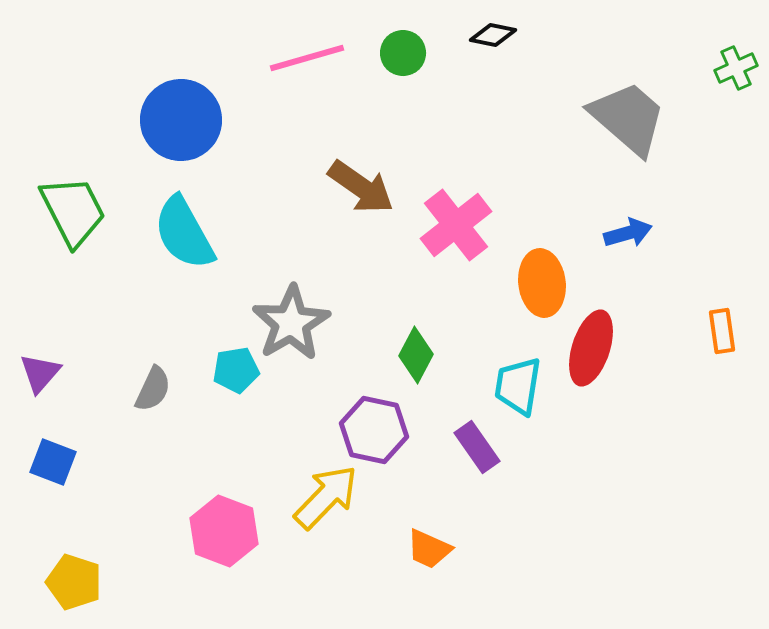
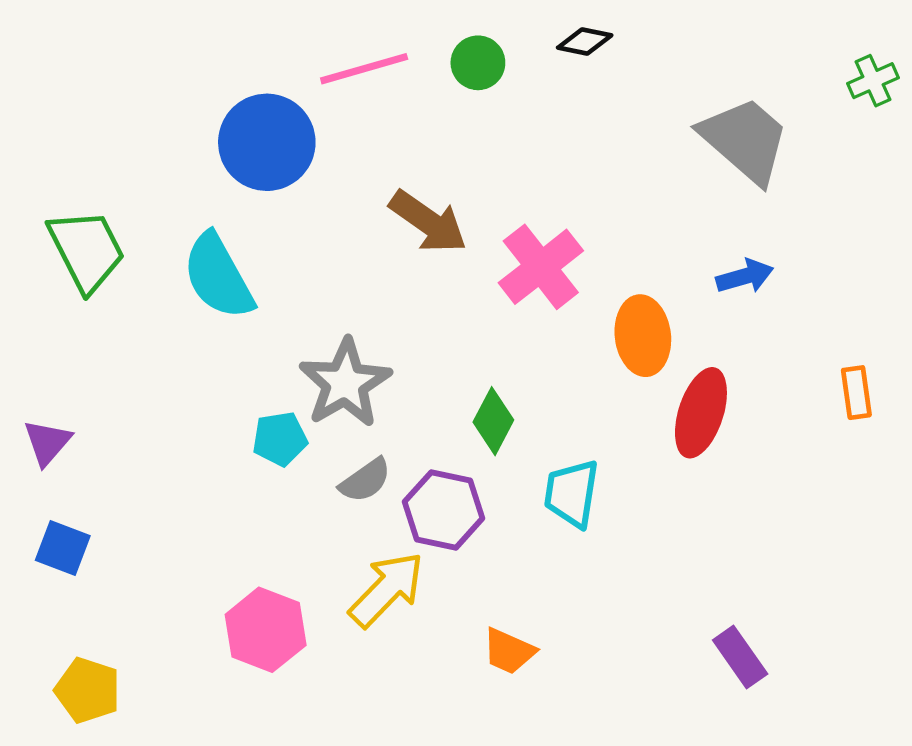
blue circle: (181, 120) -> (267, 142), moved
cyan trapezoid: (518, 386) -> (572, 493), moved
gray semicircle: (153, 389) -> (365, 480), moved, turned 30
purple rectangle: (477, 447) -> (740, 657), moved

